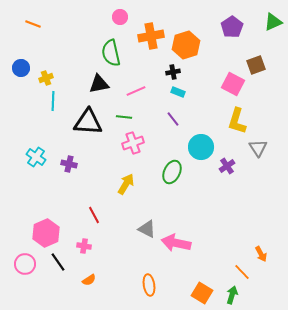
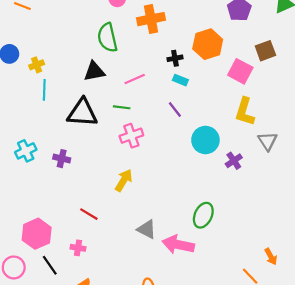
orange hexagon: (186, 45) -> (208, 44), moved
cyan cross: (36, 157) -> (26, 151), turned 30
green ellipse: (172, 172) -> (203, 215), moved
red line: (94, 215) -> (89, 214), turned -30

